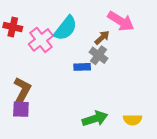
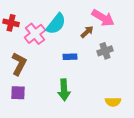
gray cross: (98, 55) -> (105, 51), moved, turned 35
brown L-shape: (22, 90) -> (19, 64), moved
green arrow: (95, 119) -> (64, 90), moved, turned 105

